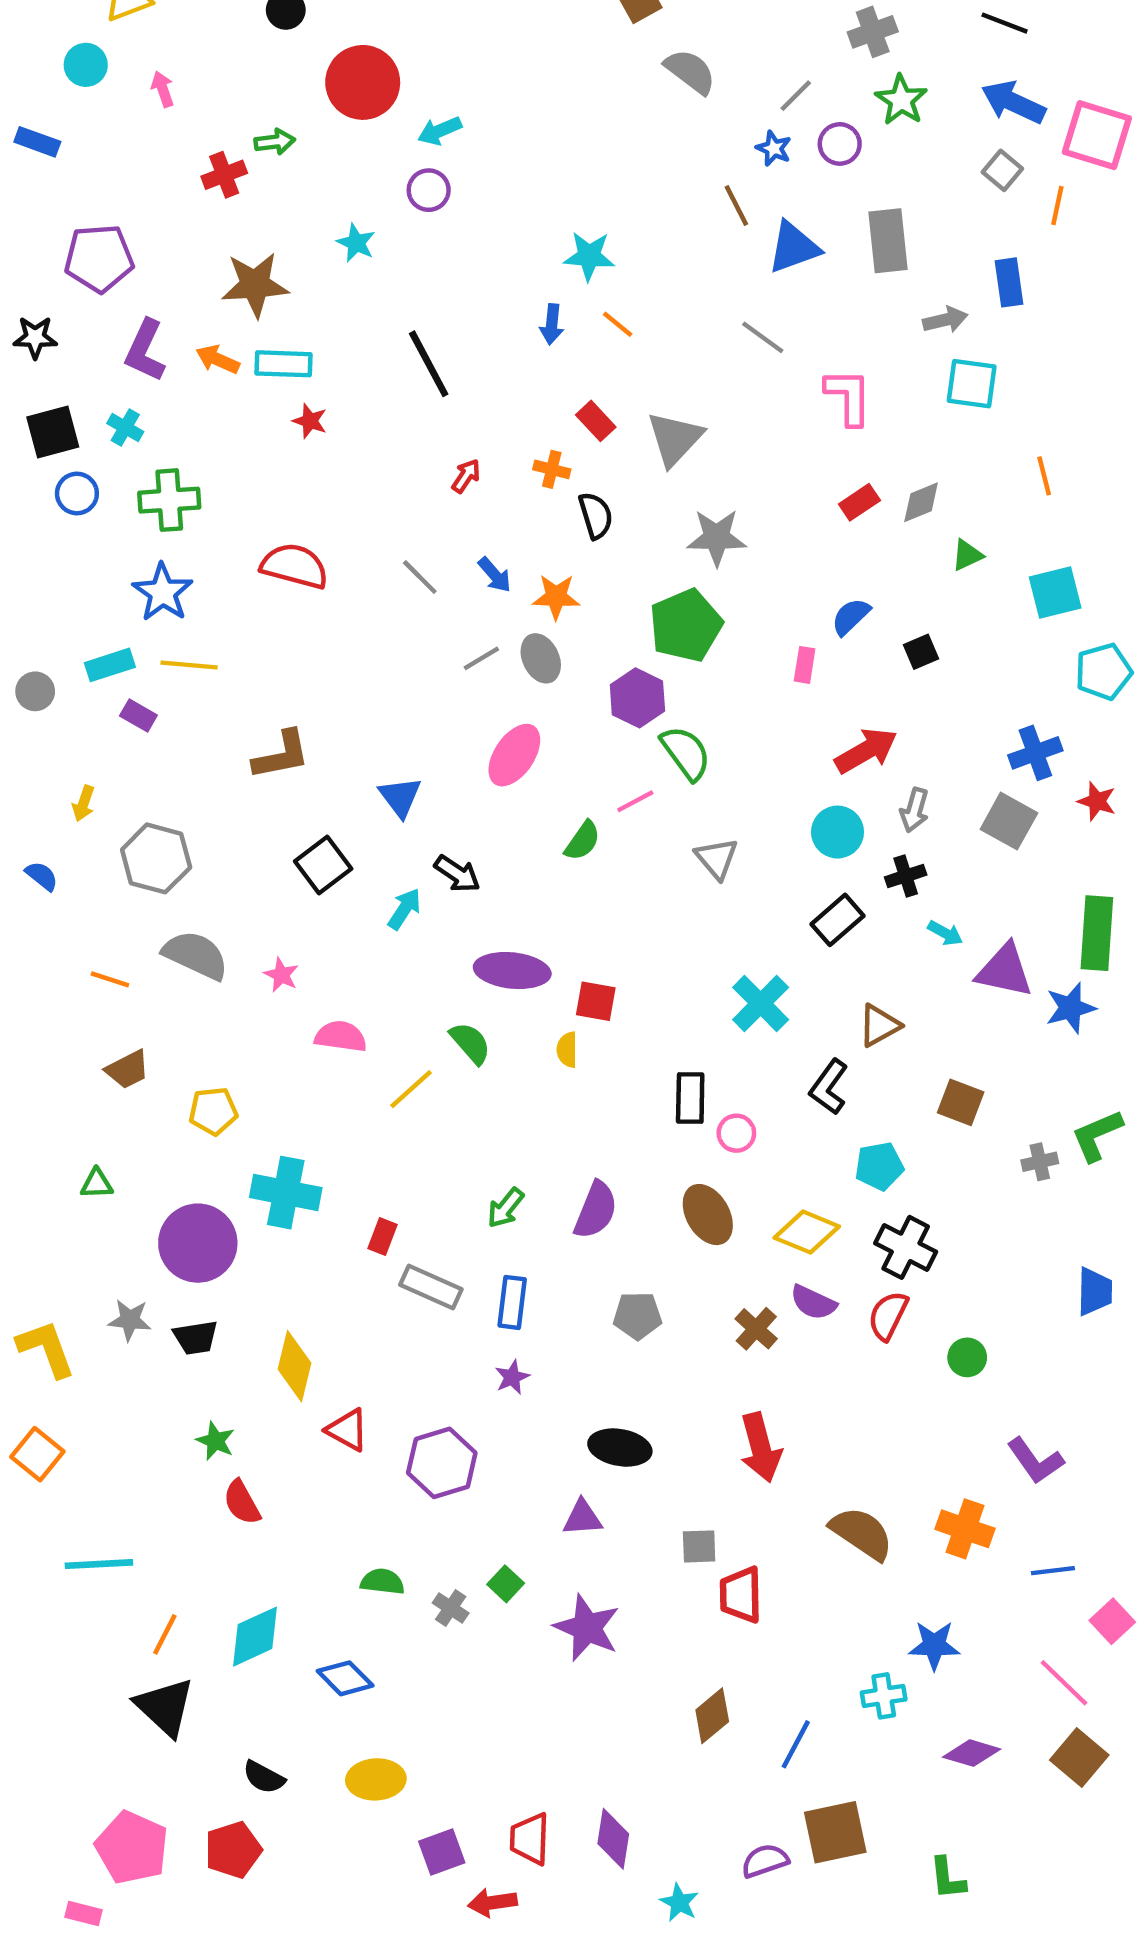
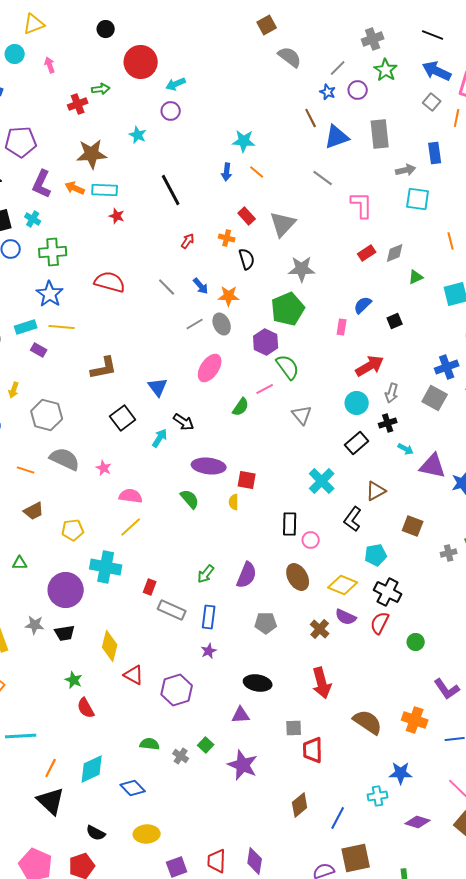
yellow line: (411, 1089) -> (131, 527), moved

